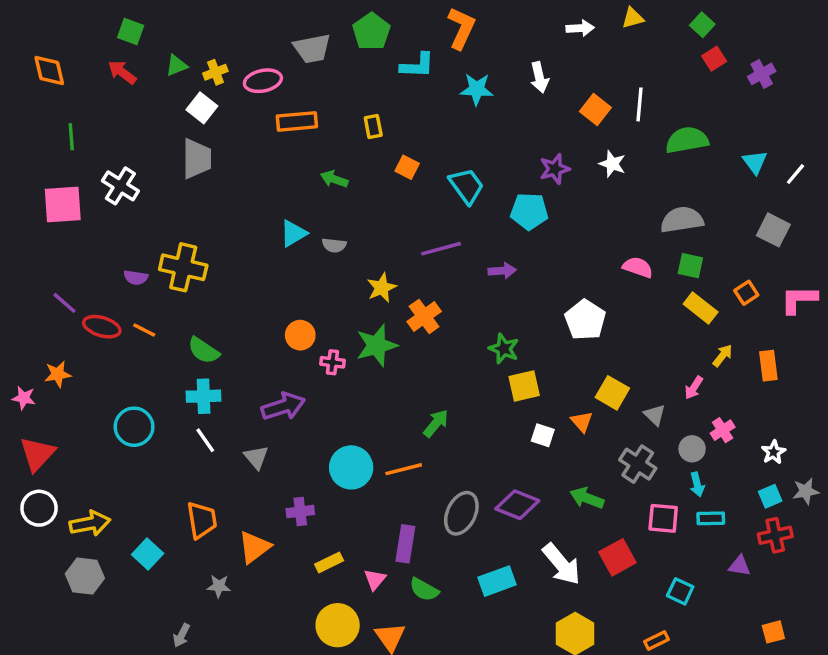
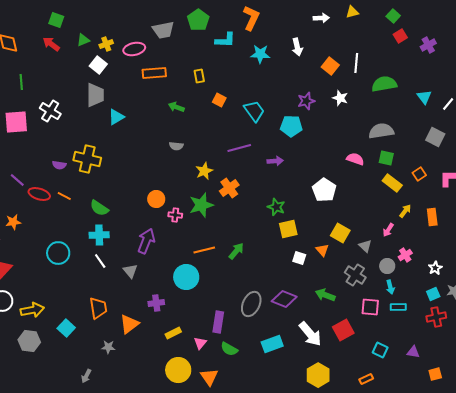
cyan triangle: (293, 233) -> (116, 117), moved
purple arrow: (283, 406) -> (146, 241), turned -50
orange line: (404, 469) -> (204, 250), moved
purple triangle: (740, 566) -> (413, 352), moved

